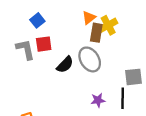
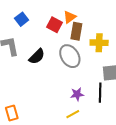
yellow cross: (108, 25) -> (99, 43), moved, turned 30
red square: (44, 44) -> (54, 25), moved, turned 35
black semicircle: (65, 65) -> (37, 56), moved

